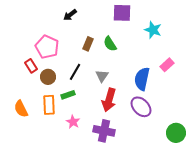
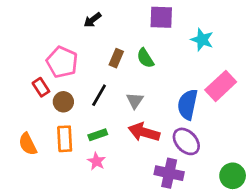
pink rectangle: (167, 65) -> (221, 86), size x1.6
green rectangle: (68, 95) -> (98, 135), moved
red arrow: (109, 100) -> (144, 132), turned 90
purple cross: (104, 131) -> (169, 173), moved

